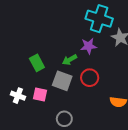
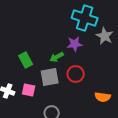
gray square: (62, 81) -> (50, 77), turned -30

